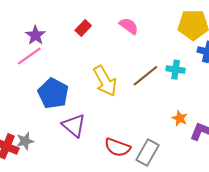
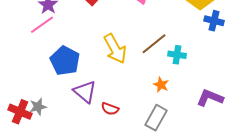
cyan cross: (176, 70) -> (177, 55), moved
orange star: (180, 118) -> (161, 85), moved
red semicircle: (117, 147) -> (110, 109), moved, size x0.7

